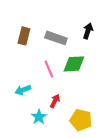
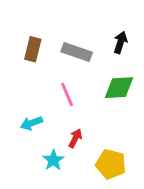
green diamond: (74, 64) -> (119, 88), moved

